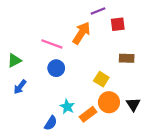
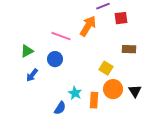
blue circle: (56, 68) -> (55, 59), moved
orange rectangle: (88, 114) -> (94, 100), turned -49

